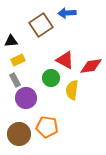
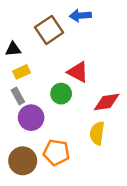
red diamond: (91, 66) -> (107, 102), moved
yellow semicircle: (72, 90) -> (97, 133), moved

